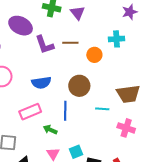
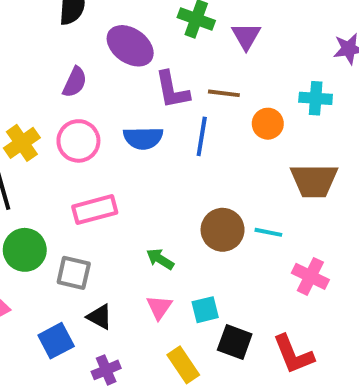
blue semicircle: (41, 83) -> (143, 138), moved
brown circle: (79, 86) -> (223, 230), moved
brown trapezoid: (128, 94) -> (314, 180), moved
blue line: (65, 111) -> (202, 136), moved
pink rectangle: (30, 112) -> (95, 210), moved

